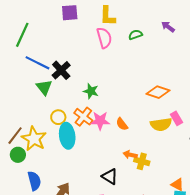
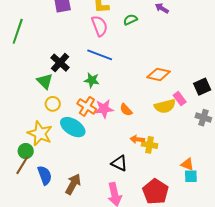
blue line: (38, 63) -> (100, 55), moved
yellow circle: (58, 117) -> (53, 104), moved
brown line: (15, 136) -> (22, 165), moved
cyan ellipse: (67, 136) -> (73, 127), turned -45

